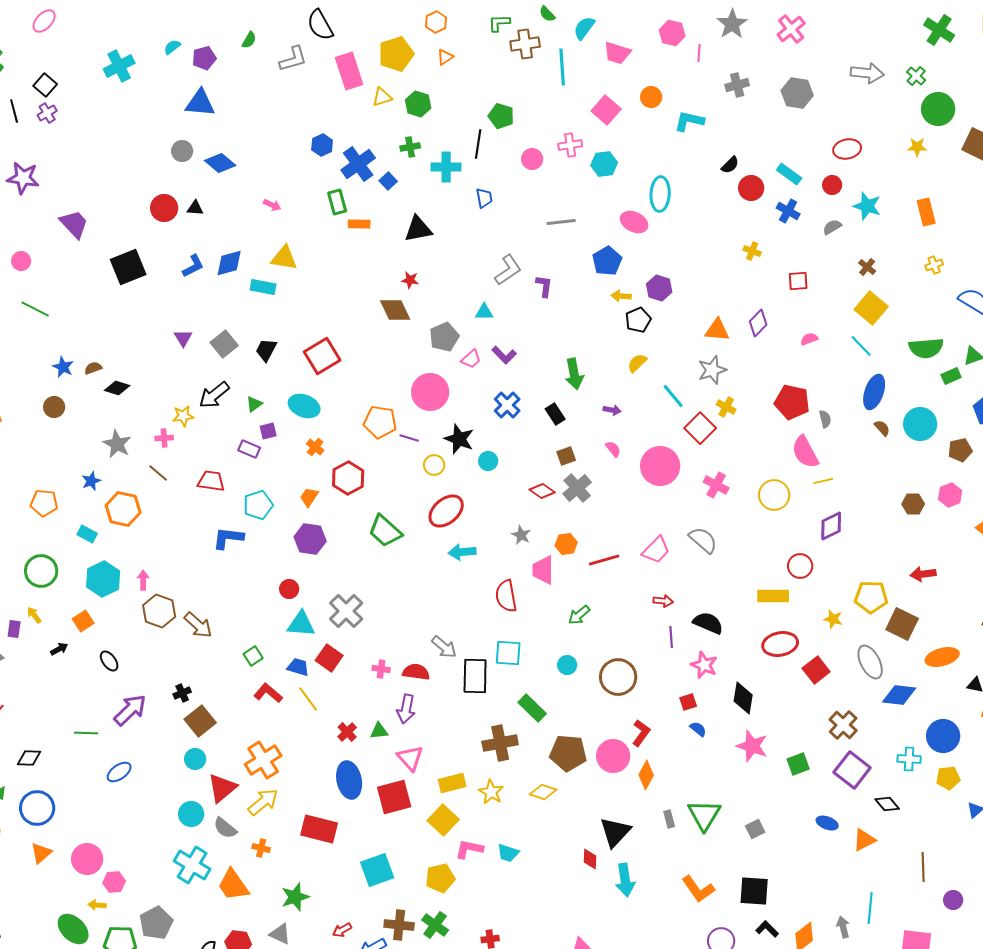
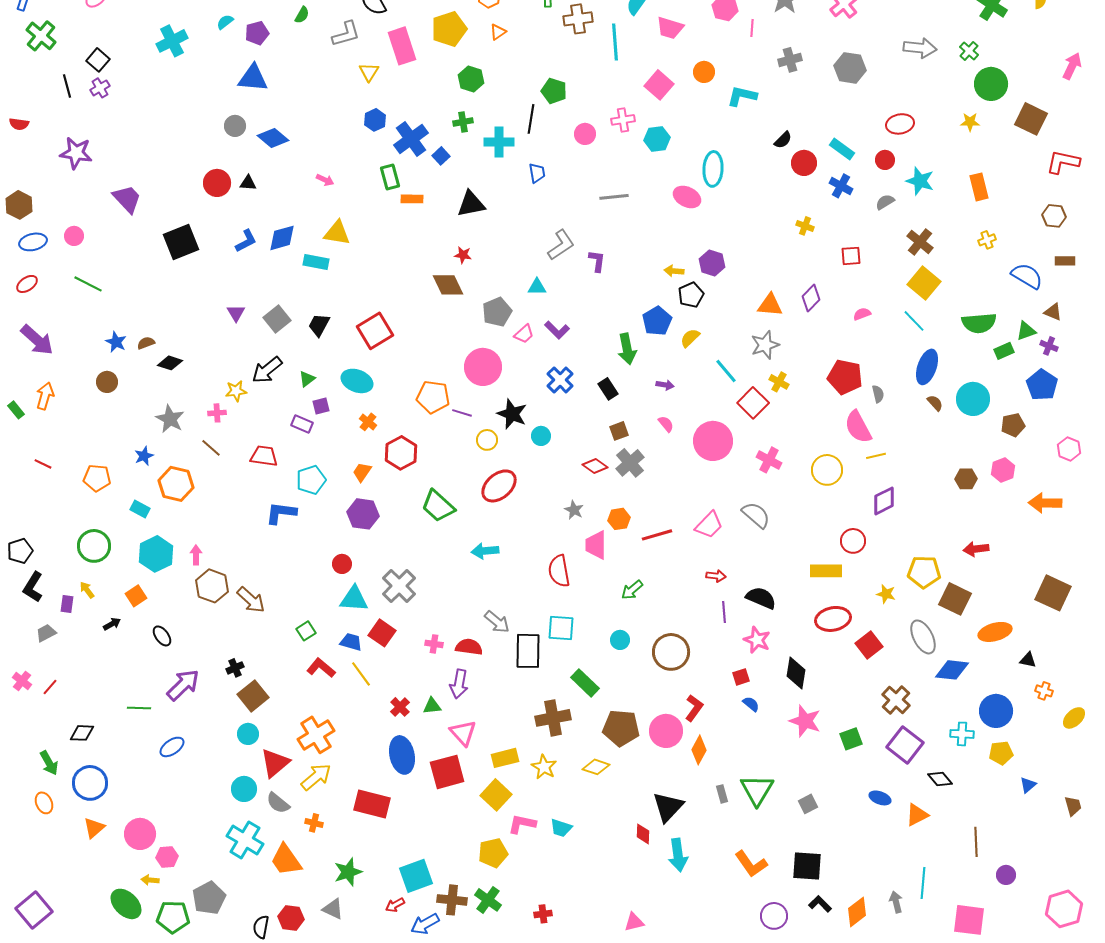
yellow triangle: (382, 97) -> (369, 72), moved, turned -40
blue pentagon: (607, 261) -> (657, 321), moved
brown cross: (867, 267) -> (920, 242), size x1.5
cyan arrow: (462, 552) -> (485, 551), moved
cyan square: (377, 870) -> (416, 876), moved

